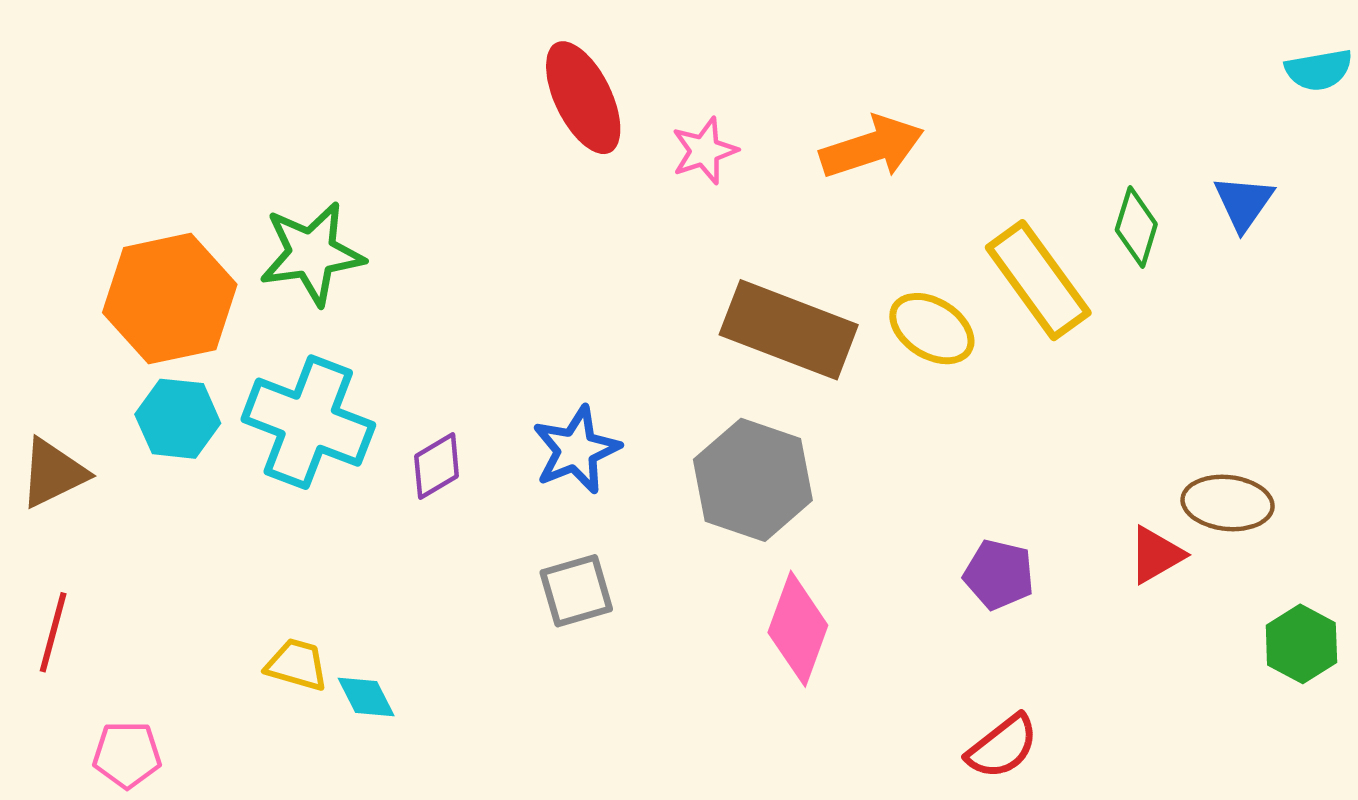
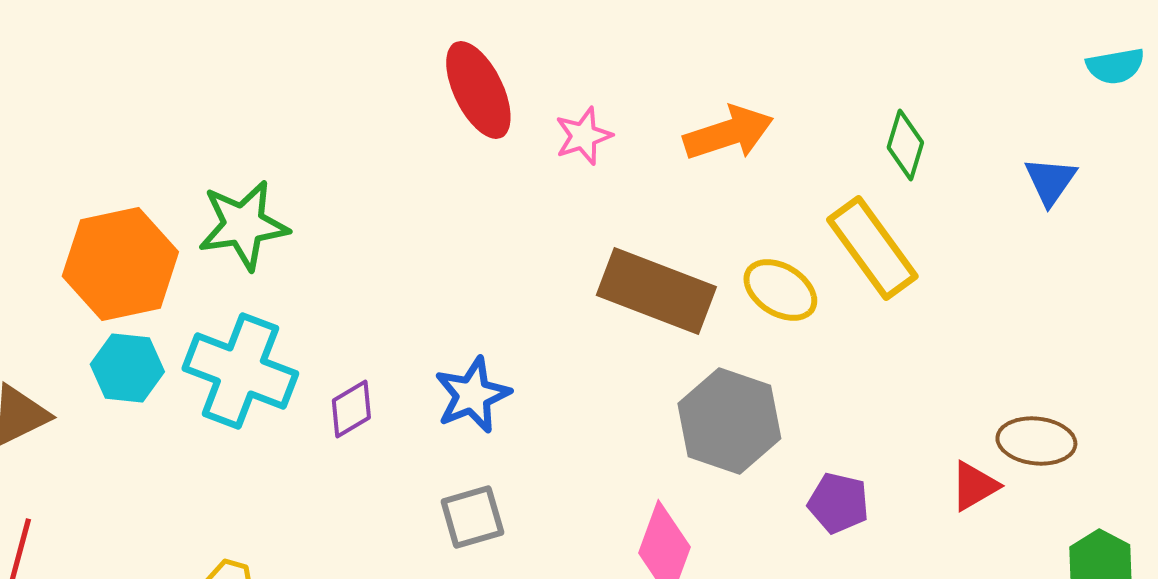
green diamond: (1136, 227) -> (905, 145), moved
gray hexagon: (753, 480) -> (729, 421), moved

